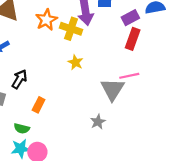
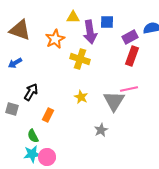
yellow cross: (71, 29) -> (80, 59), moved
yellow star: (75, 62) -> (81, 97), moved
green semicircle: (22, 128) -> (33, 136), turned 48

